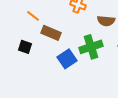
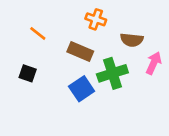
brown rectangle: (51, 33) -> (80, 51), moved

